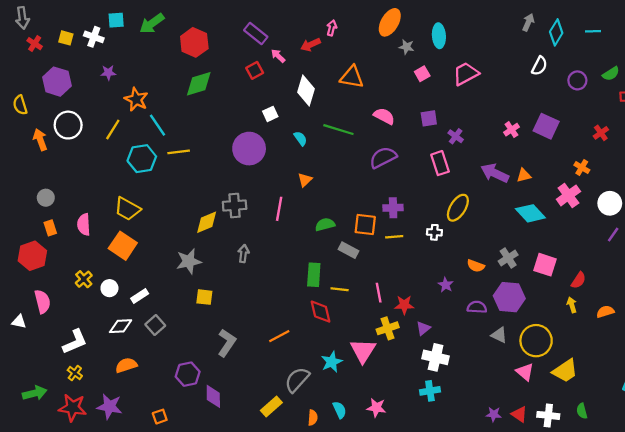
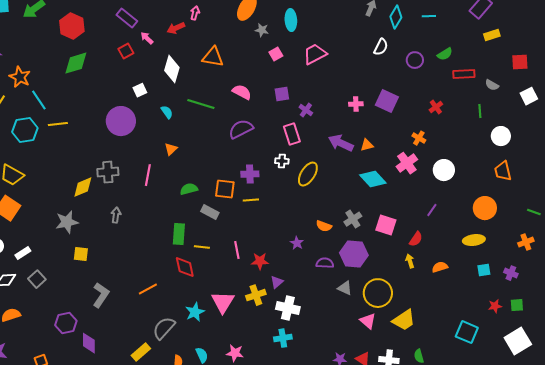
pink cross: (511, 130) -> (356, 104), turned 32
white cross: (434, 232) -> (282, 161), moved
purple line: (613, 235) -> (432, 210), moved
yellow cross: (388, 328) -> (256, 295), moved

